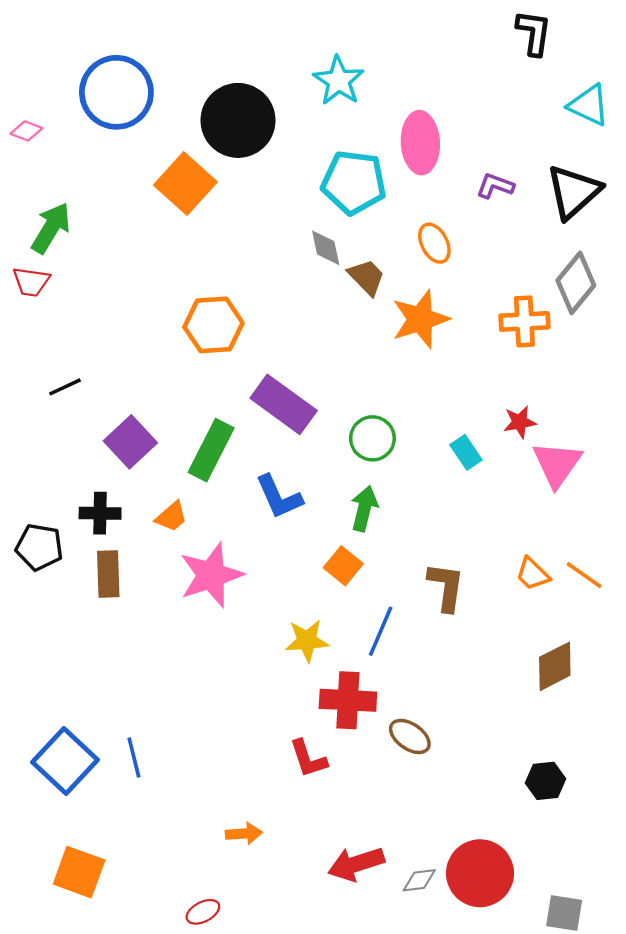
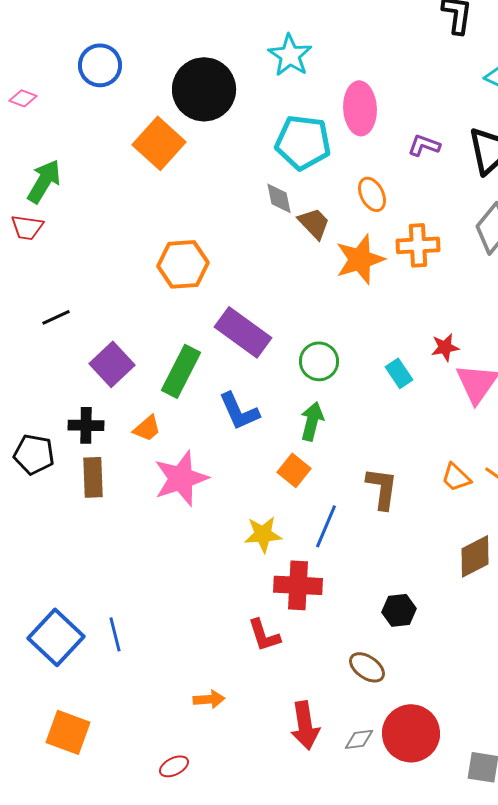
blue circle: (116, 92) -> (100, 65), size x0.7
orange cross: (524, 321) -> (418, 245), moved
brown ellipse: (410, 736) -> (367, 667), moved
black hexagon: (545, 781) -> (399, 610), moved
red arrow: (356, 864) -> (305, 725), turned -81

